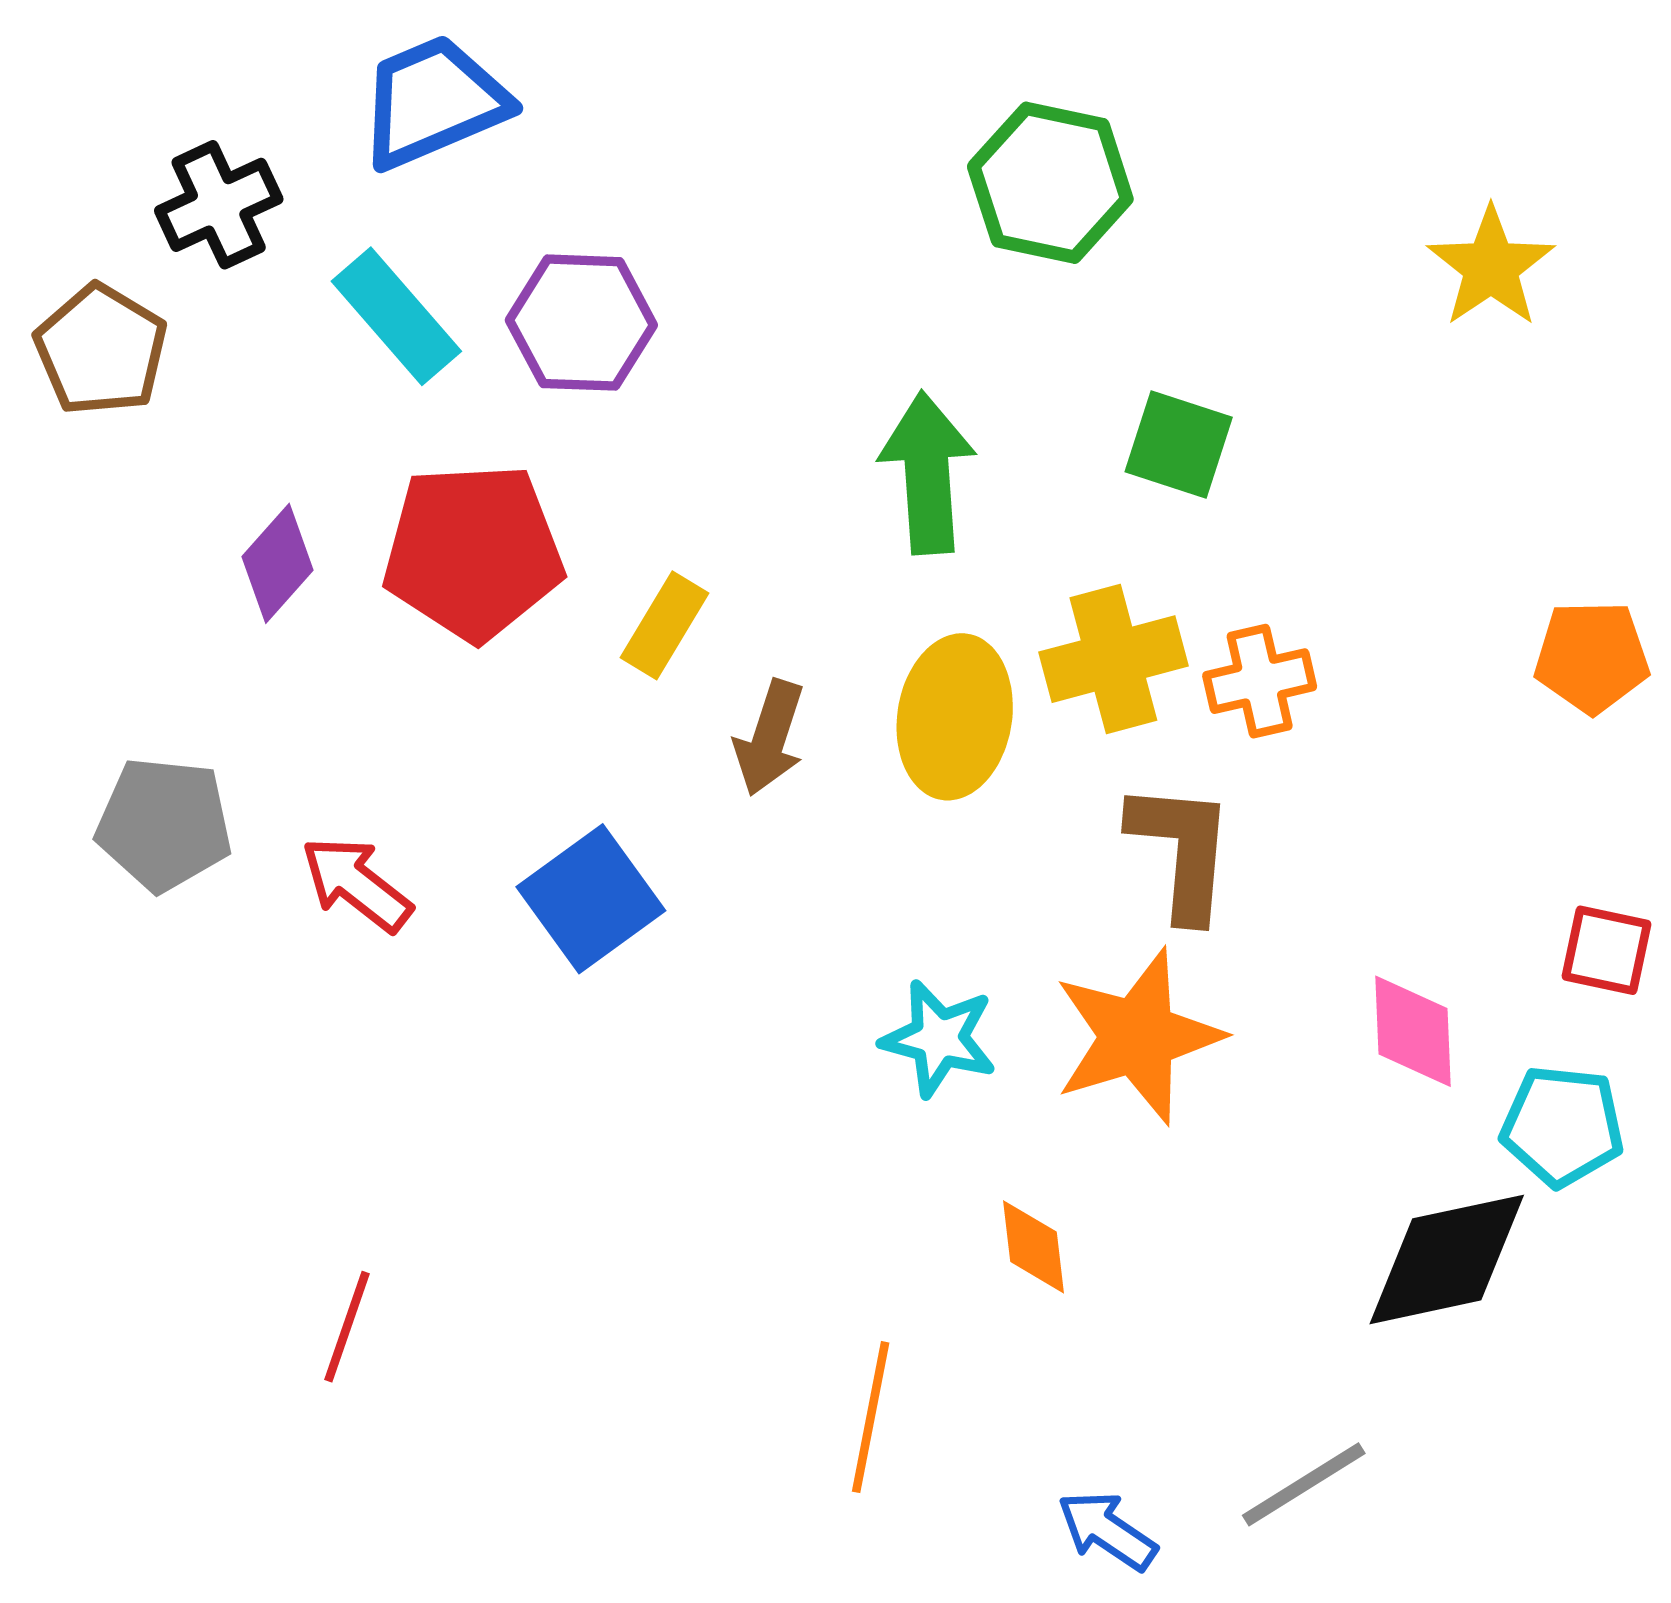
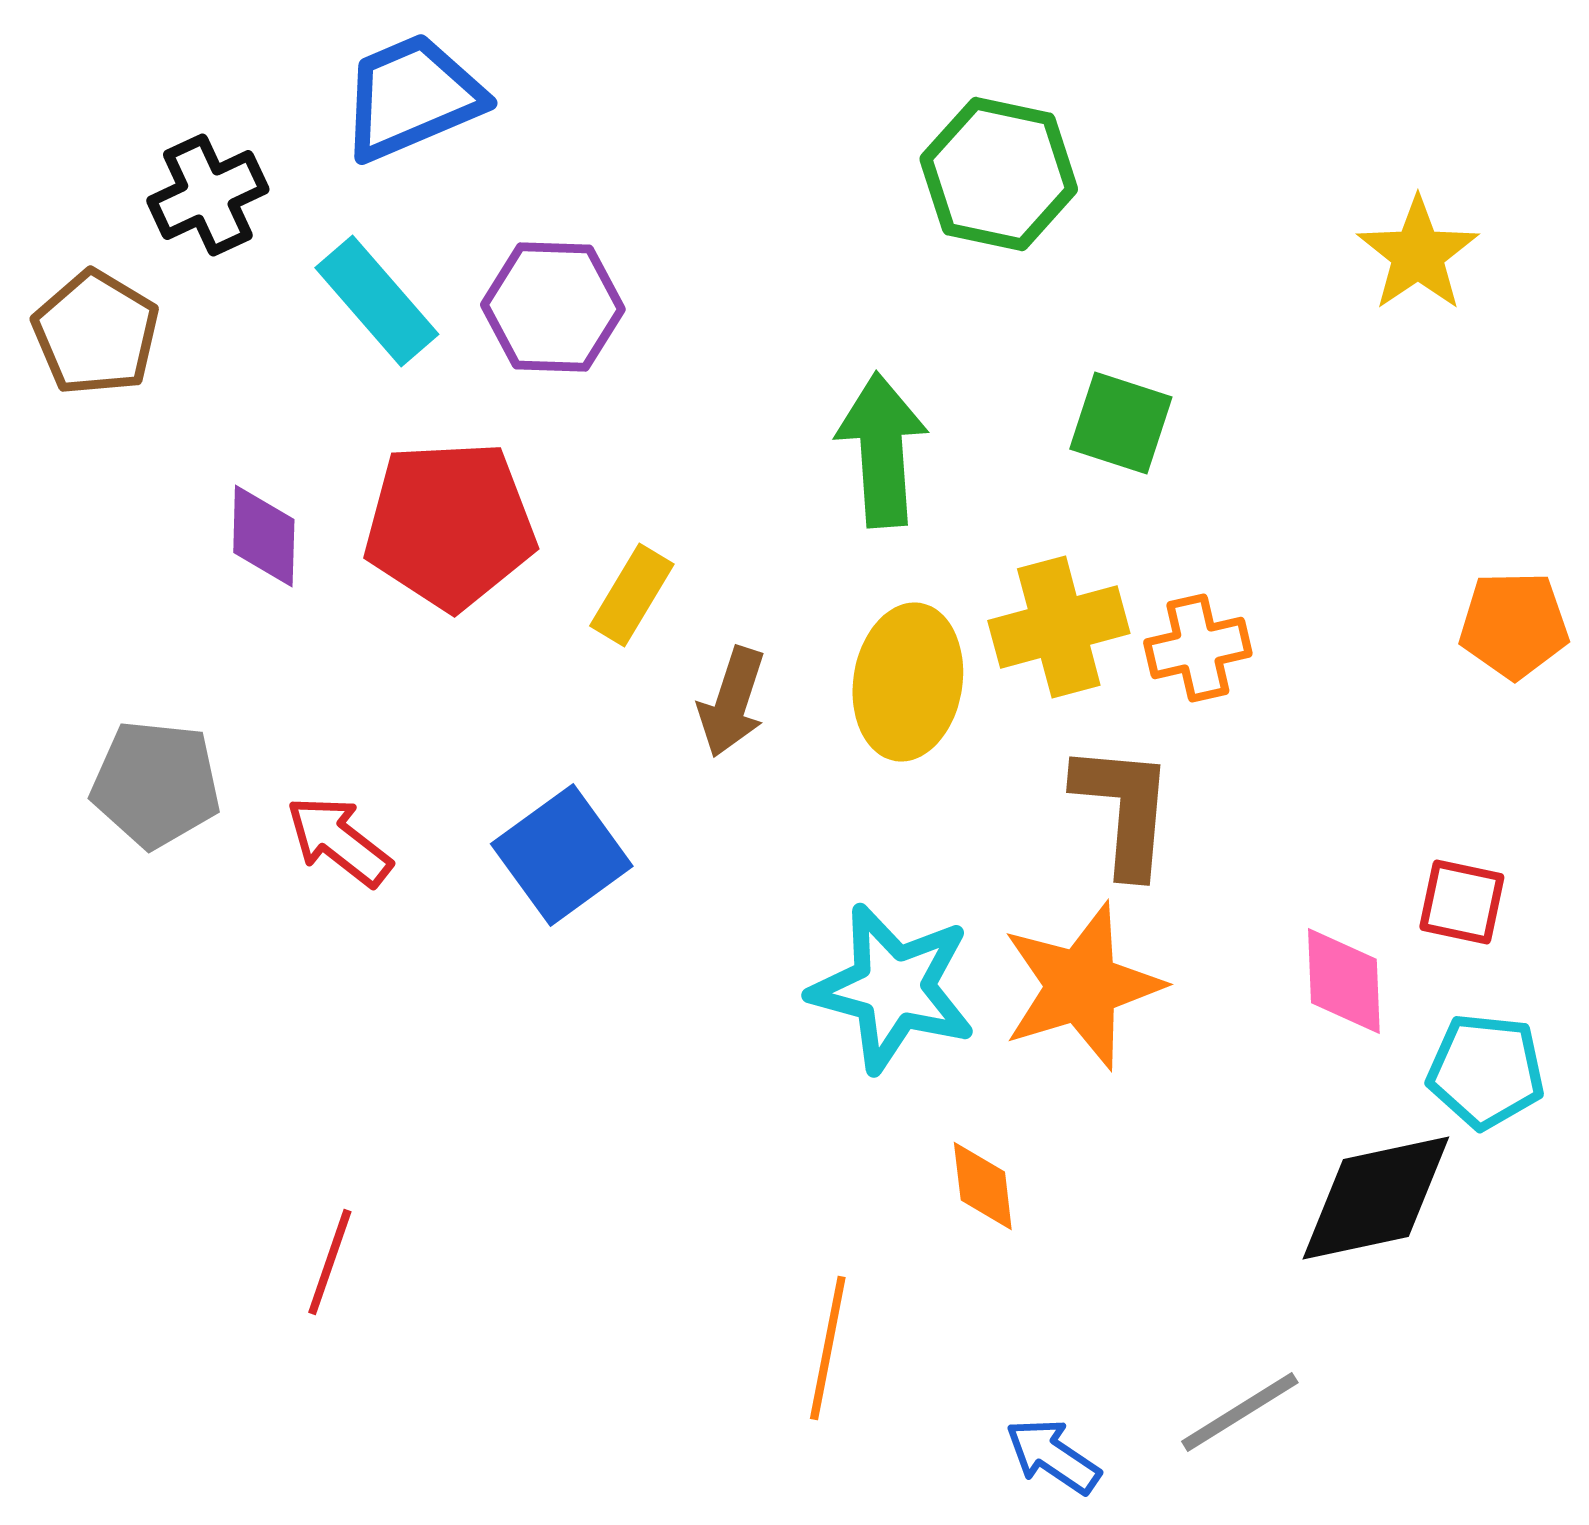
purple diamond: (278, 563) -> (264, 536), turned -40
red square: (1607, 950) -> (1462, 902), moved
cyan star: (939, 1039) -> (893, 988), size x1.5

